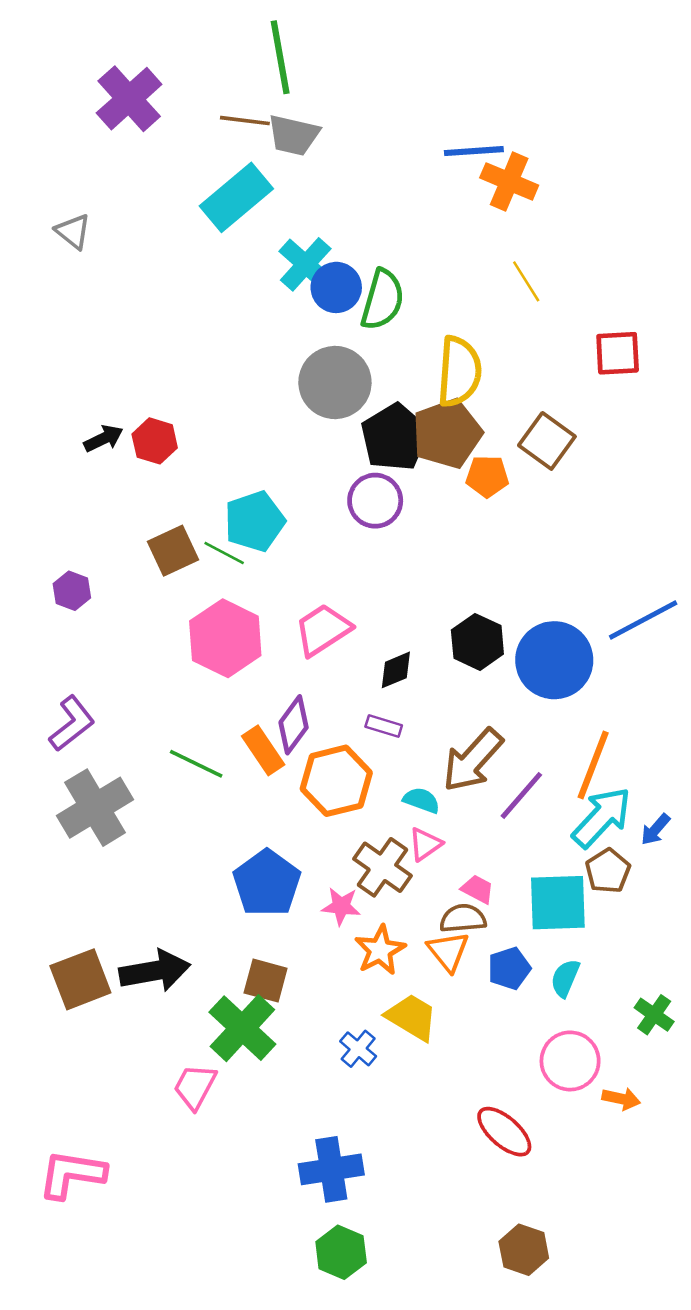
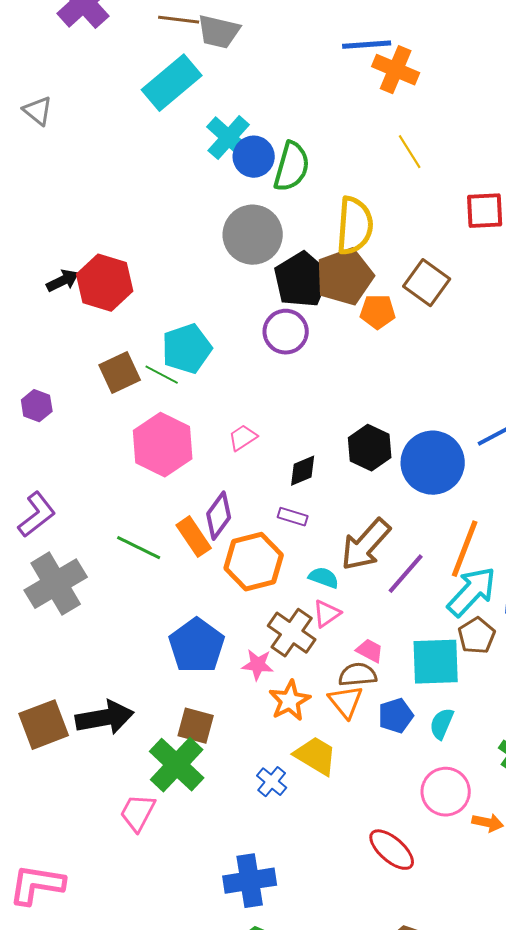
red hexagon: (155, 441) -> (105, 283), size x1.5
pink trapezoid: (323, 630) -> (243, 438), size x0.6

